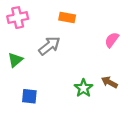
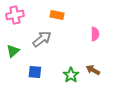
pink semicircle: (112, 40) -> (95, 34), turned 144
blue square: (29, 96) -> (35, 72), moved

